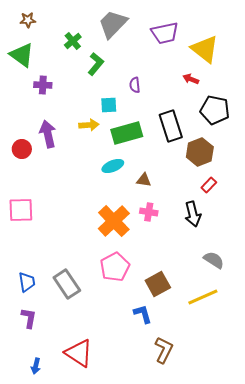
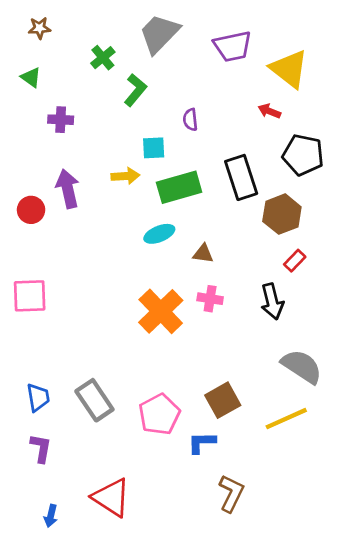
green triangle: (22, 55) -> (31, 77), size x0.6
gray semicircle: (214, 260) -> (302, 366), size x1.4
pink pentagon: (115, 267) -> (159, 414), moved
blue L-shape: (143, 314) -> (202, 443), turned -75

